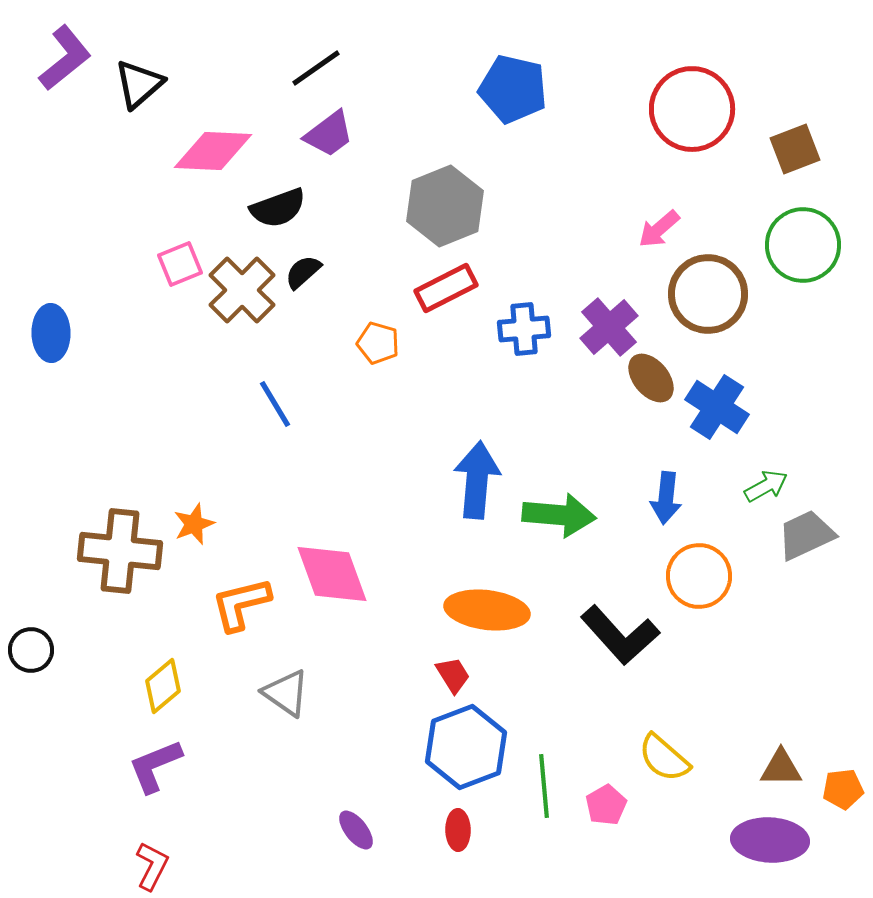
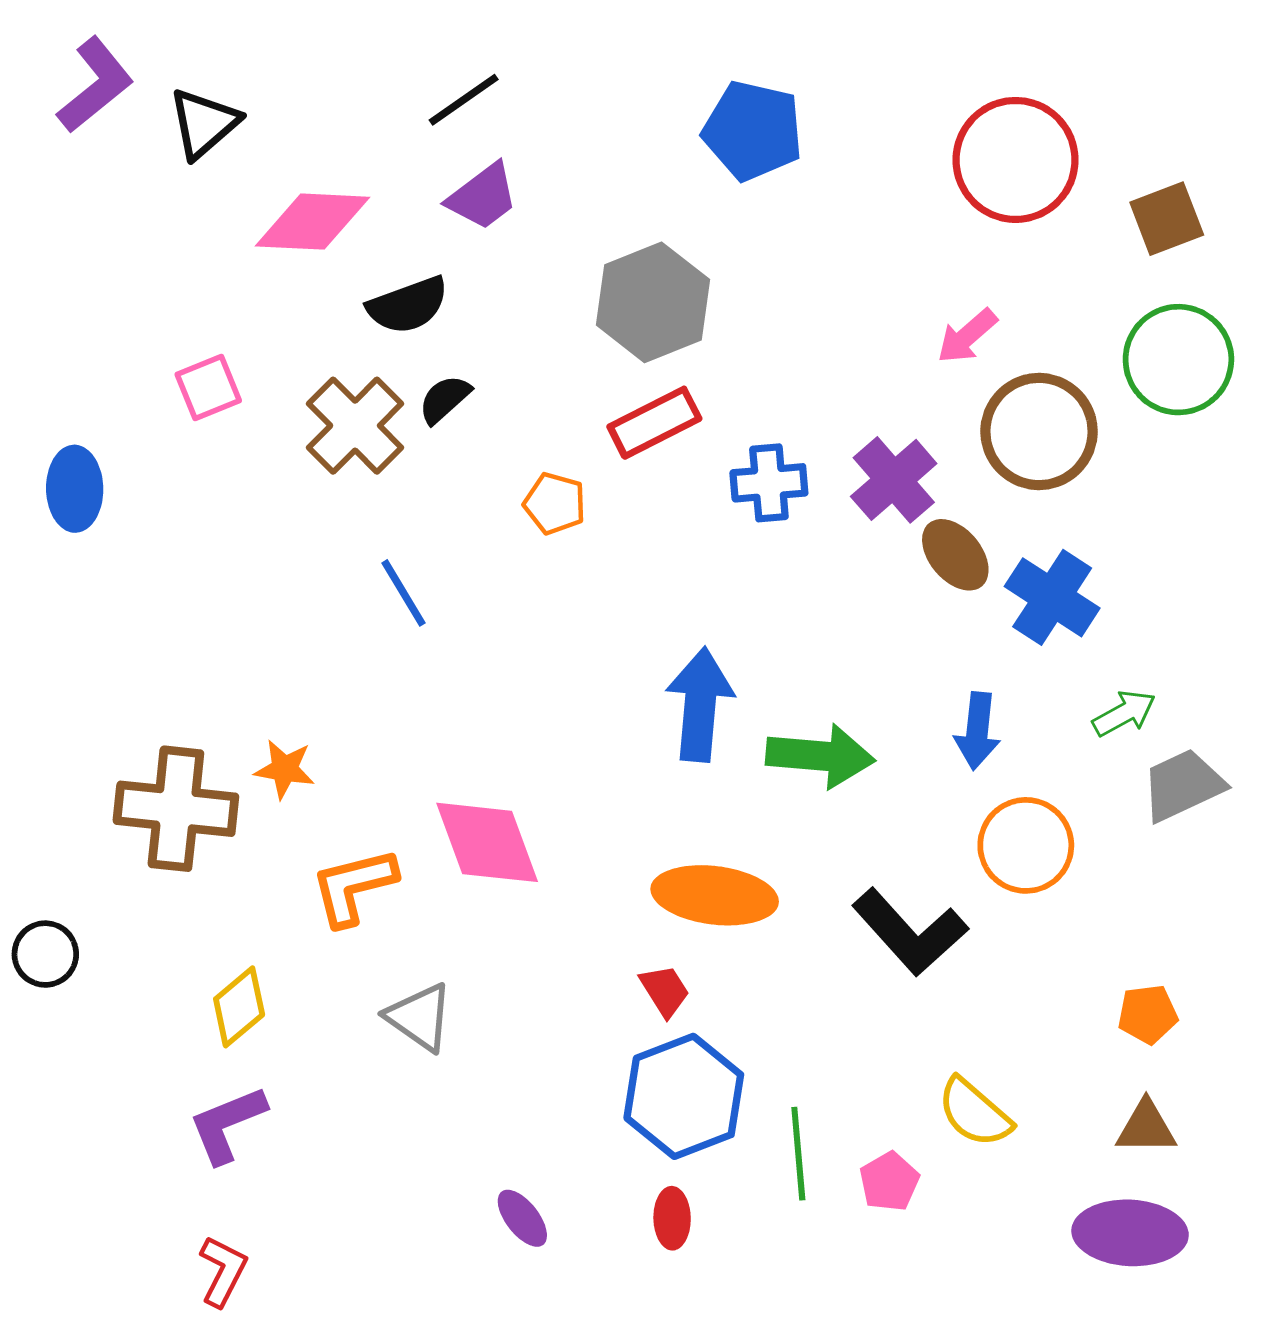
pink square: (180, 264) -> (208, 387), moved
orange star: (194, 524) -> (285, 769), turned 30
orange pentagon: (843, 789) -> (1148, 1014), moved

